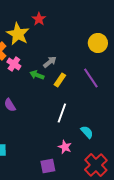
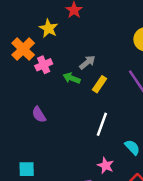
yellow star: (18, 34) -> (49, 28), size x0.7
pink cross: (14, 64) -> (44, 65), turned 32

